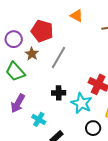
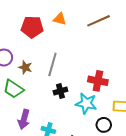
red pentagon: (42, 31) -> (32, 27), moved
black cross: (59, 93) -> (60, 91), moved

